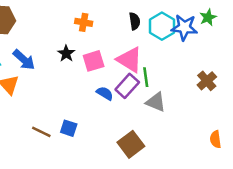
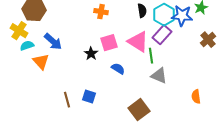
black star: (66, 53) -> (91, 54), moved
brown cross: (207, 81) -> (208, 40), moved
purple rectangle: (127, 86) -> (162, 35), moved
brown line: (41, 132) -> (67, 100), turned 49
orange semicircle: (215, 139) -> (196, 97), moved

